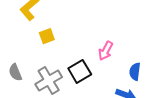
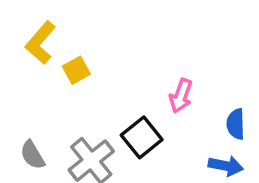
yellow square: (47, 36) -> (76, 70), moved

